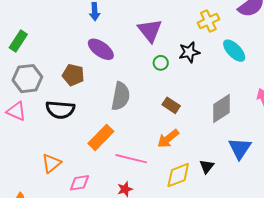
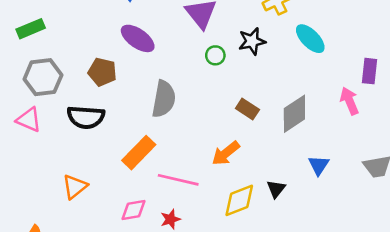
green rectangle: (18, 41) -> (31, 29), turned 35
brown rectangle: (171, 105) -> (247, 109), moved
blue triangle: (240, 148) -> (319, 165), size x0.7
pink diamond: (79, 183) -> (133, 210), moved

